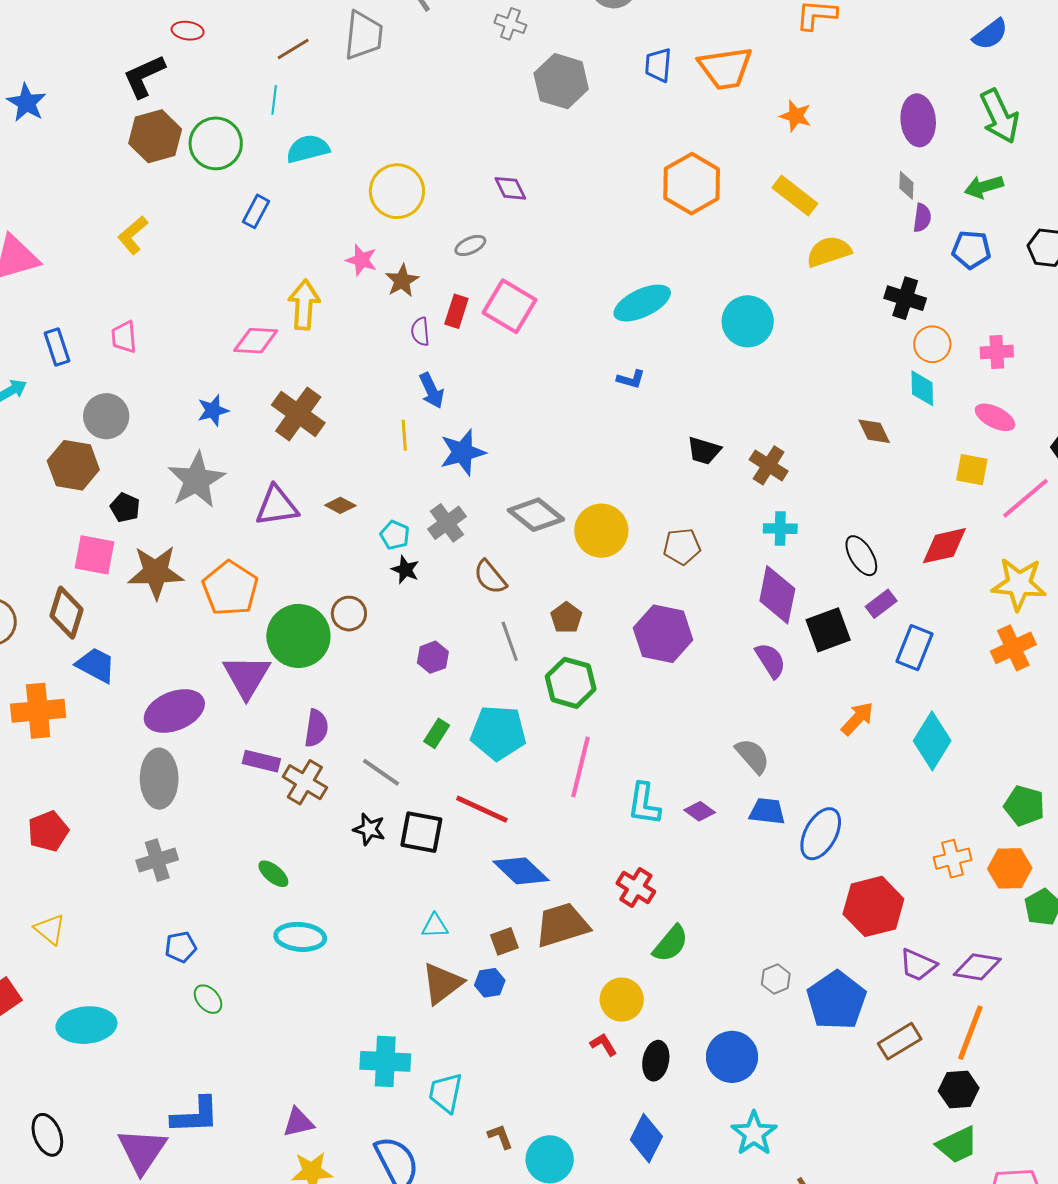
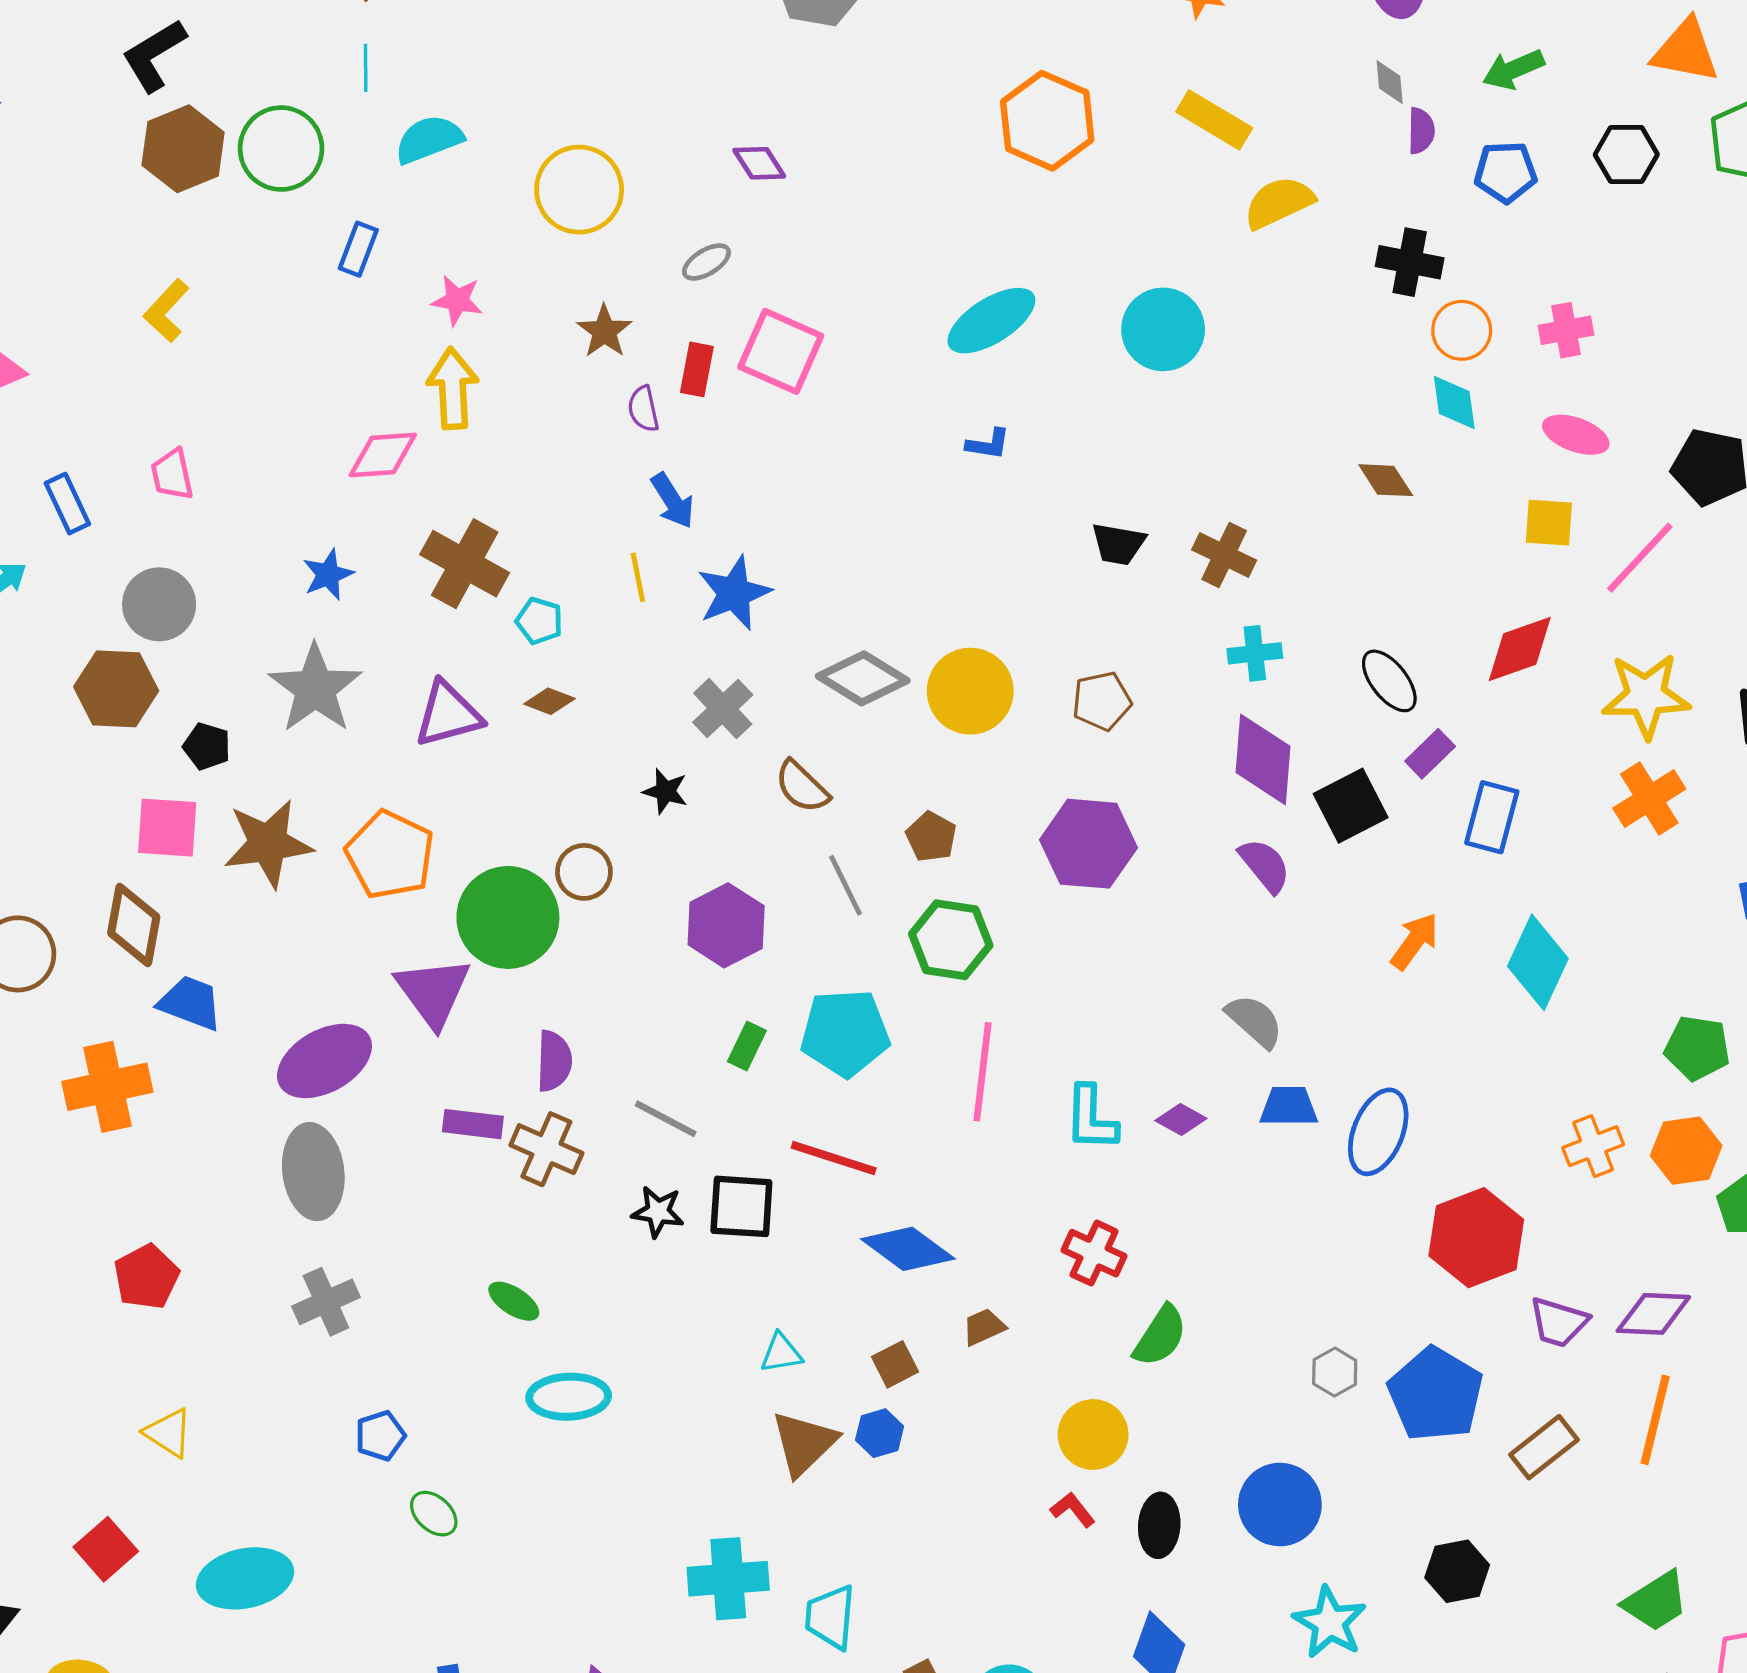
pink star: (361, 260) -> (457, 300), moved
cyan pentagon: (395, 535) -> (539, 621), moved
purple hexagon: (433, 657) -> (726, 925), size x1.6
brown trapezoid: (562, 925) -> (984, 1327), size x0.5
black hexagon: (959, 1090) -> (1457, 1571), moved

